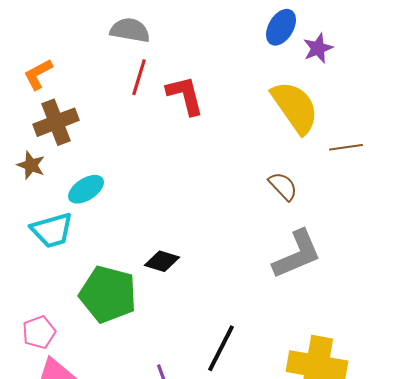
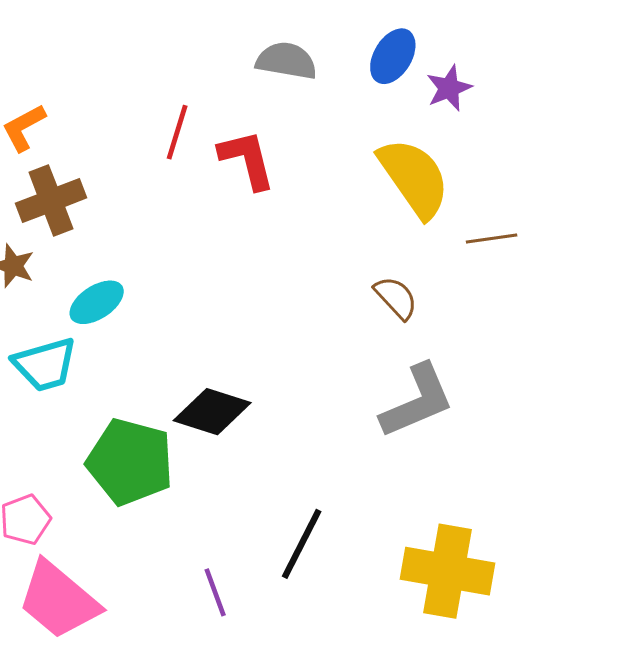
gray semicircle: (130, 30) -> (286, 61), moved
black diamond: (162, 261) -> (212, 412), size x1.4

